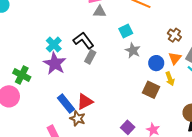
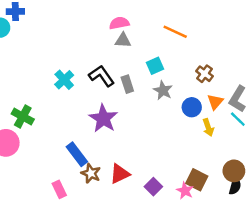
brown cross: (174, 35) -> (204, 74), moved
gray rectangle: (90, 57) -> (127, 84), moved, turned -48
purple star: (55, 64) -> (103, 118), moved
brown square: (151, 90) -> (197, 180), moved
red triangle: (85, 102) -> (120, 174), moved

